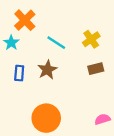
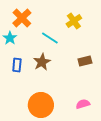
yellow cross: (91, 39) -> (74, 21), moved
pink semicircle: (102, 119) -> (83, 104), moved

